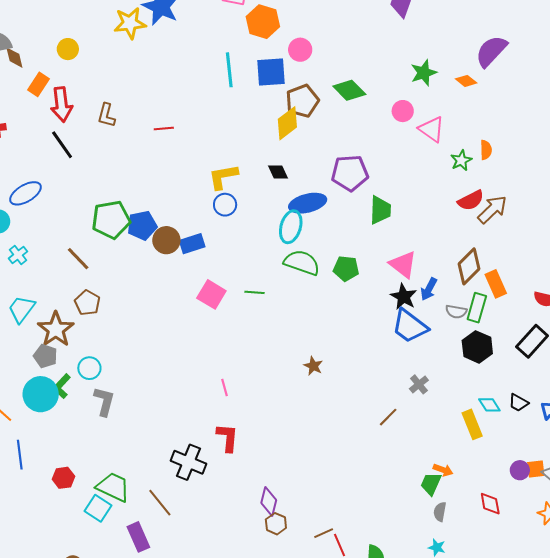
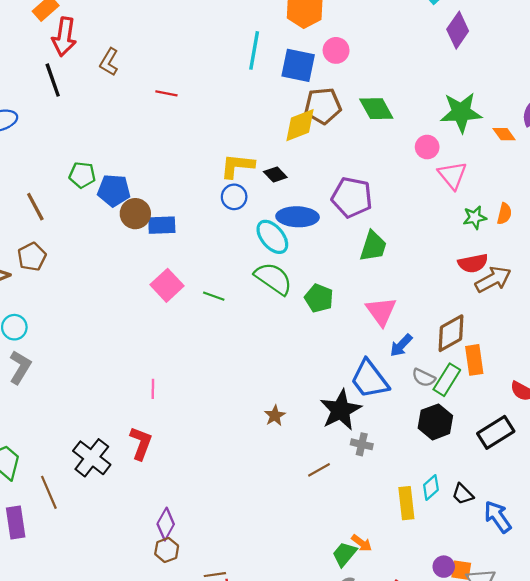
green star: (424, 73) -> (461, 112), size x1.4
black diamond: (278, 172) -> (275, 174), turned -35
yellow L-shape: (223, 177) -> (237, 166), moved
blue circle: (225, 205) -> (234, 197), moved
green pentagon: (111, 220) -> (82, 175), size x0.6
cyan ellipse: (291, 227) -> (272, 237), turned -72
black star: (404, 297) -> (341, 410), moved, size x1.4
brown star: (313, 366) -> (275, 416), moved
gray cross: (419, 384) -> (362, 444), turned 36
cyan diamond: (489, 405) -> (431, 487), turned 65

